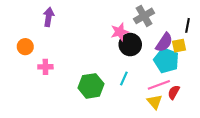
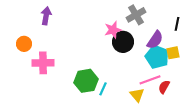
yellow square: (179, 46) -> (173, 53), moved
pink cross: (45, 67) -> (43, 63), size x1.5
cyan line: (124, 78) -> (103, 89), moved
yellow triangle: (155, 102) -> (137, 95), moved

